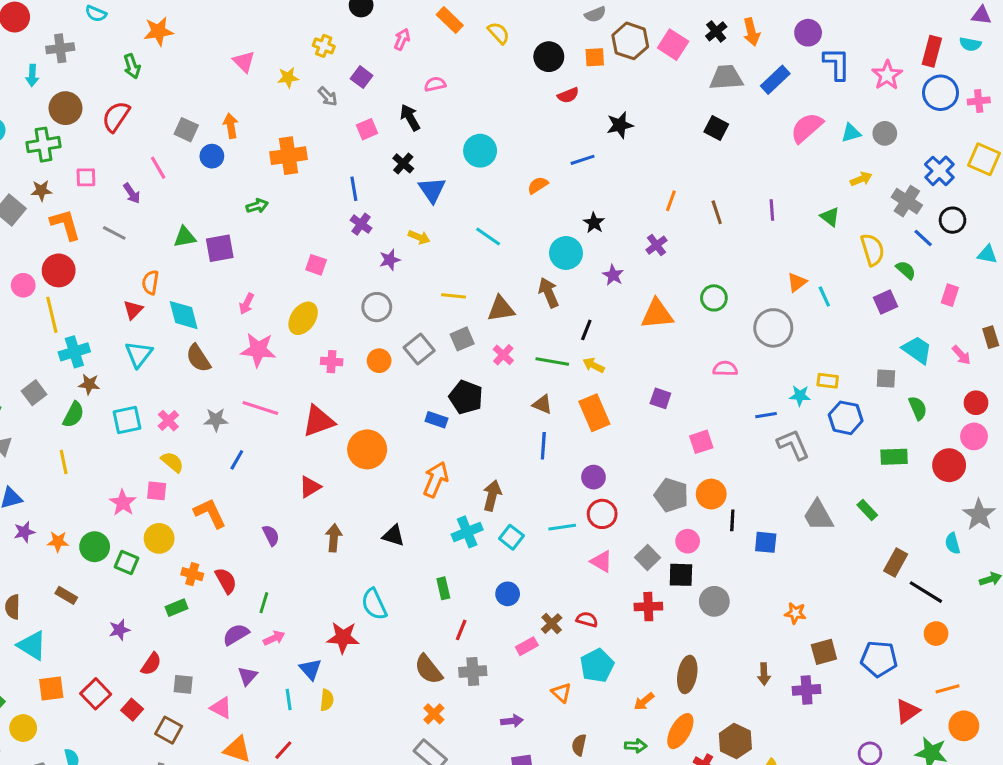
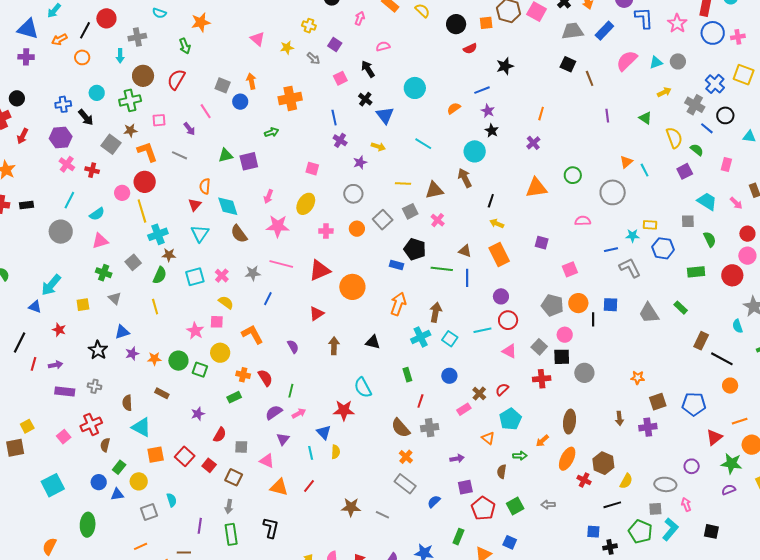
brown line: (717, 212) -> (590, 78), moved
purple star: (613, 275) -> (488, 111), moved
green line: (552, 362) -> (442, 269), moved
blue square: (766, 542) -> (610, 305), moved
red semicircle: (587, 619) -> (502, 389), turned -56
green arrow: (636, 746) -> (520, 456), moved

